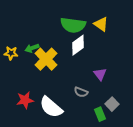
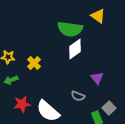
yellow triangle: (101, 24) -> (98, 16), moved
green arrow: (32, 48) -> (11, 80), moved
yellow cross: (46, 59) -> (34, 63), moved, size x0.6

